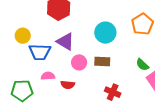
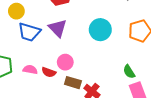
brown rectangle: (102, 61) -> (73, 83), moved
pink circle: (79, 62) -> (65, 62), moved
pink semicircle: (48, 76) -> (30, 70), moved

